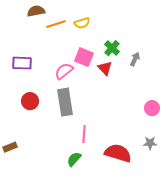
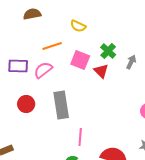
yellow semicircle: (82, 23) -> (78, 26), turned 42
orange line: (56, 24) -> (52, 46), moved
pink semicircle: (64, 71) -> (43, 70), moved

